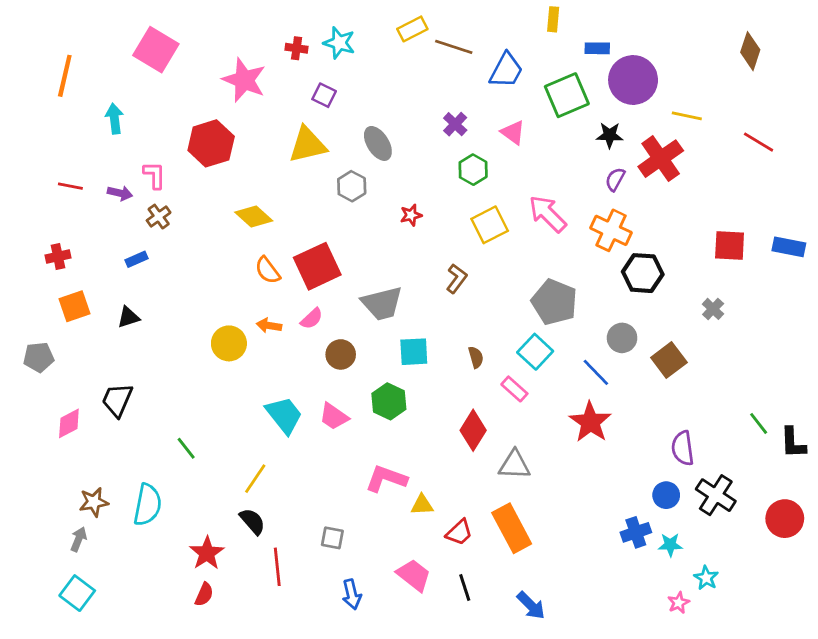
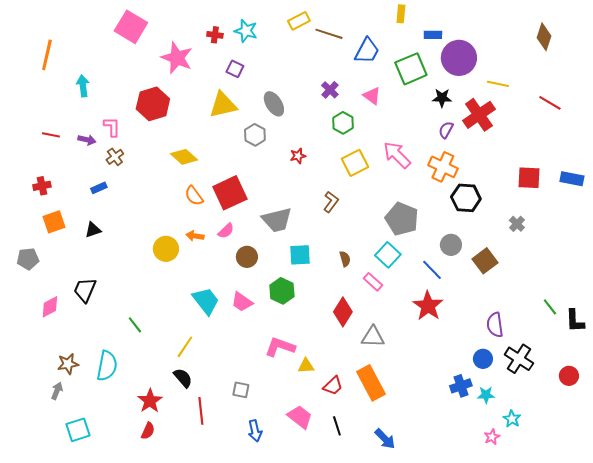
pink square: (156, 50) -> (131, 27), moved
red circle: (785, 519) -> (569, 376), size x0.7
cyan square: (77, 593) -> (78, 430), moved, turned 35

